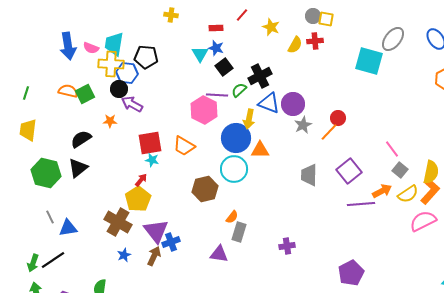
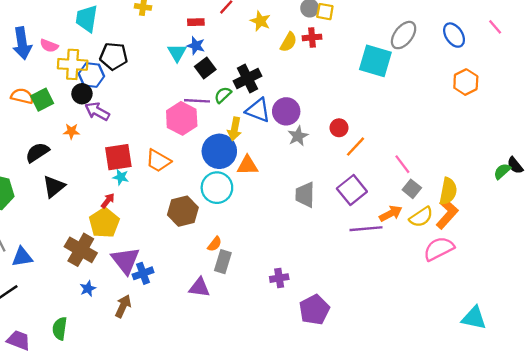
cyan trapezoid: (114, 44) -> (87, 19), moved
orange line: (329, 132) -> (355, 147), moved
black triangle: (78, 168) -> (54, 186), moved
brown arrow: (154, 256) -> (123, 306), moved
purple pentagon: (351, 273) -> (314, 310), moved

